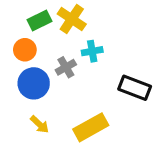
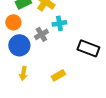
yellow arrow: (40, 124) -> (23, 73), turned 56
yellow rectangle: (91, 127) -> (58, 75), size x0.6

